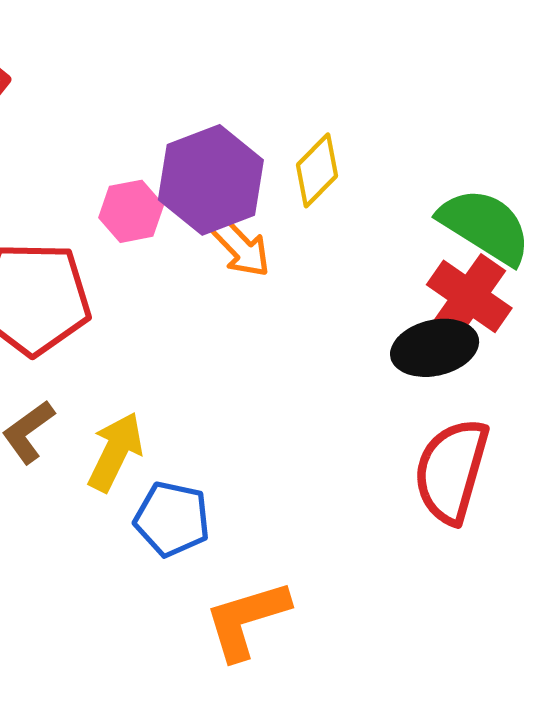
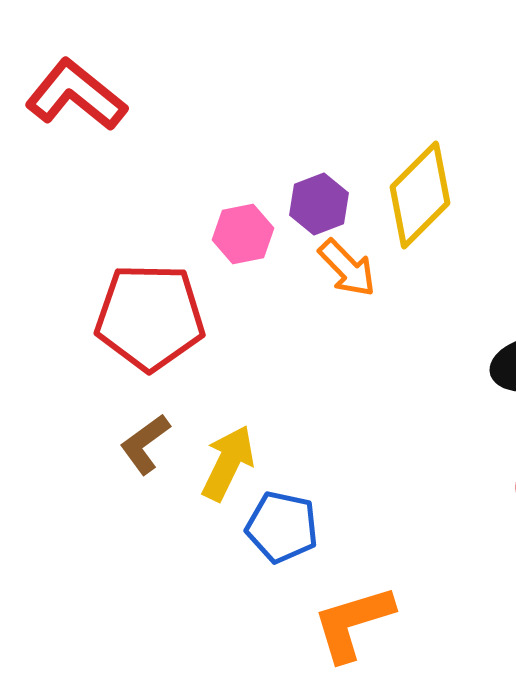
yellow diamond: (317, 170) -> (420, 195), size x1.5
purple hexagon: (211, 180) -> (319, 204), size x0.6

